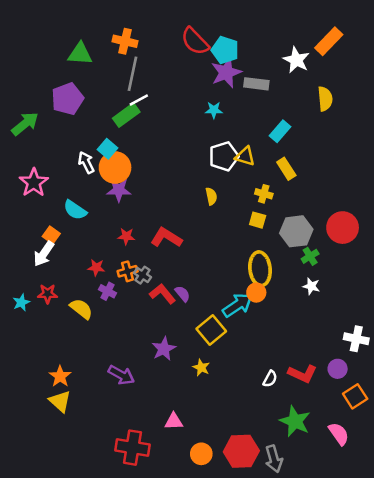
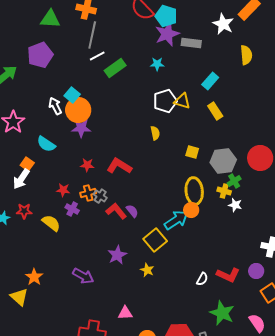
green rectangle: (126, 115) -> (115, 68), moved
yellow cross: (264, 194) -> (224, 191), moved
yellow triangle: (60, 401) -> (19, 297), moved

